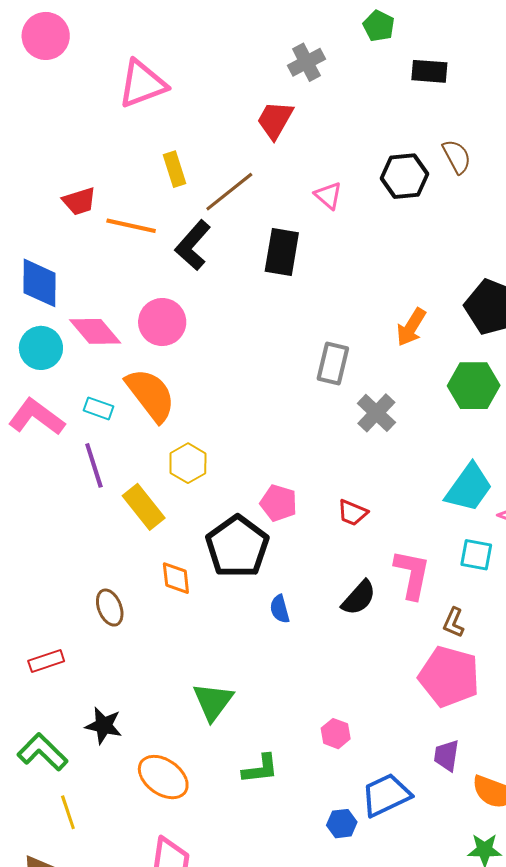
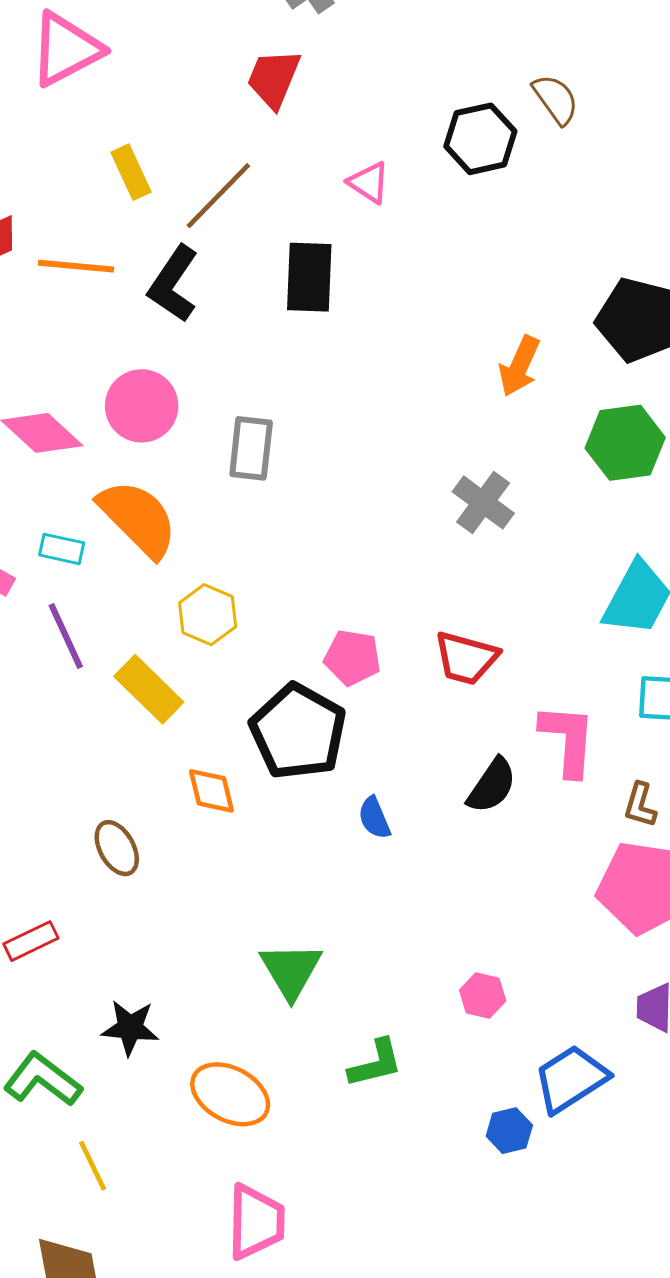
gray rectangle: (333, 364) -> (251, 448), moved
red trapezoid: (353, 513) -> (466, 658), size x1.4

